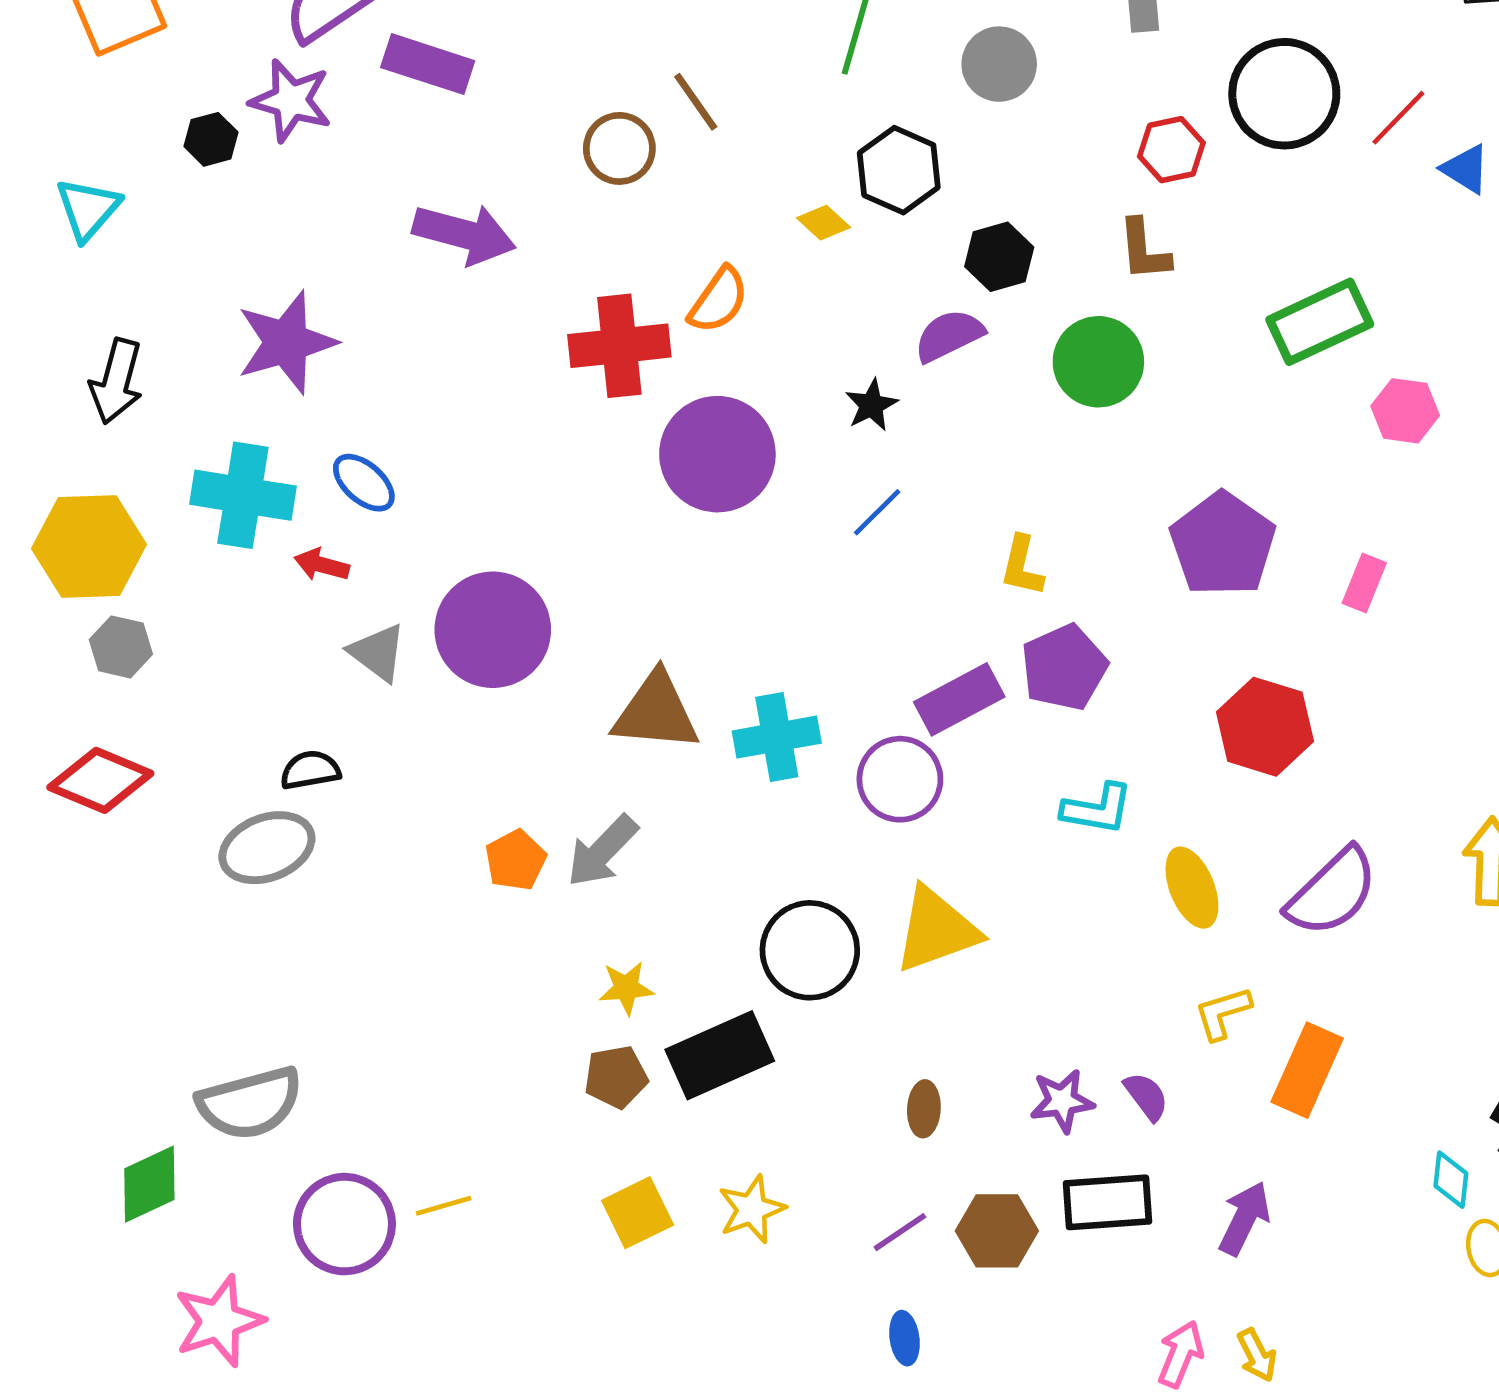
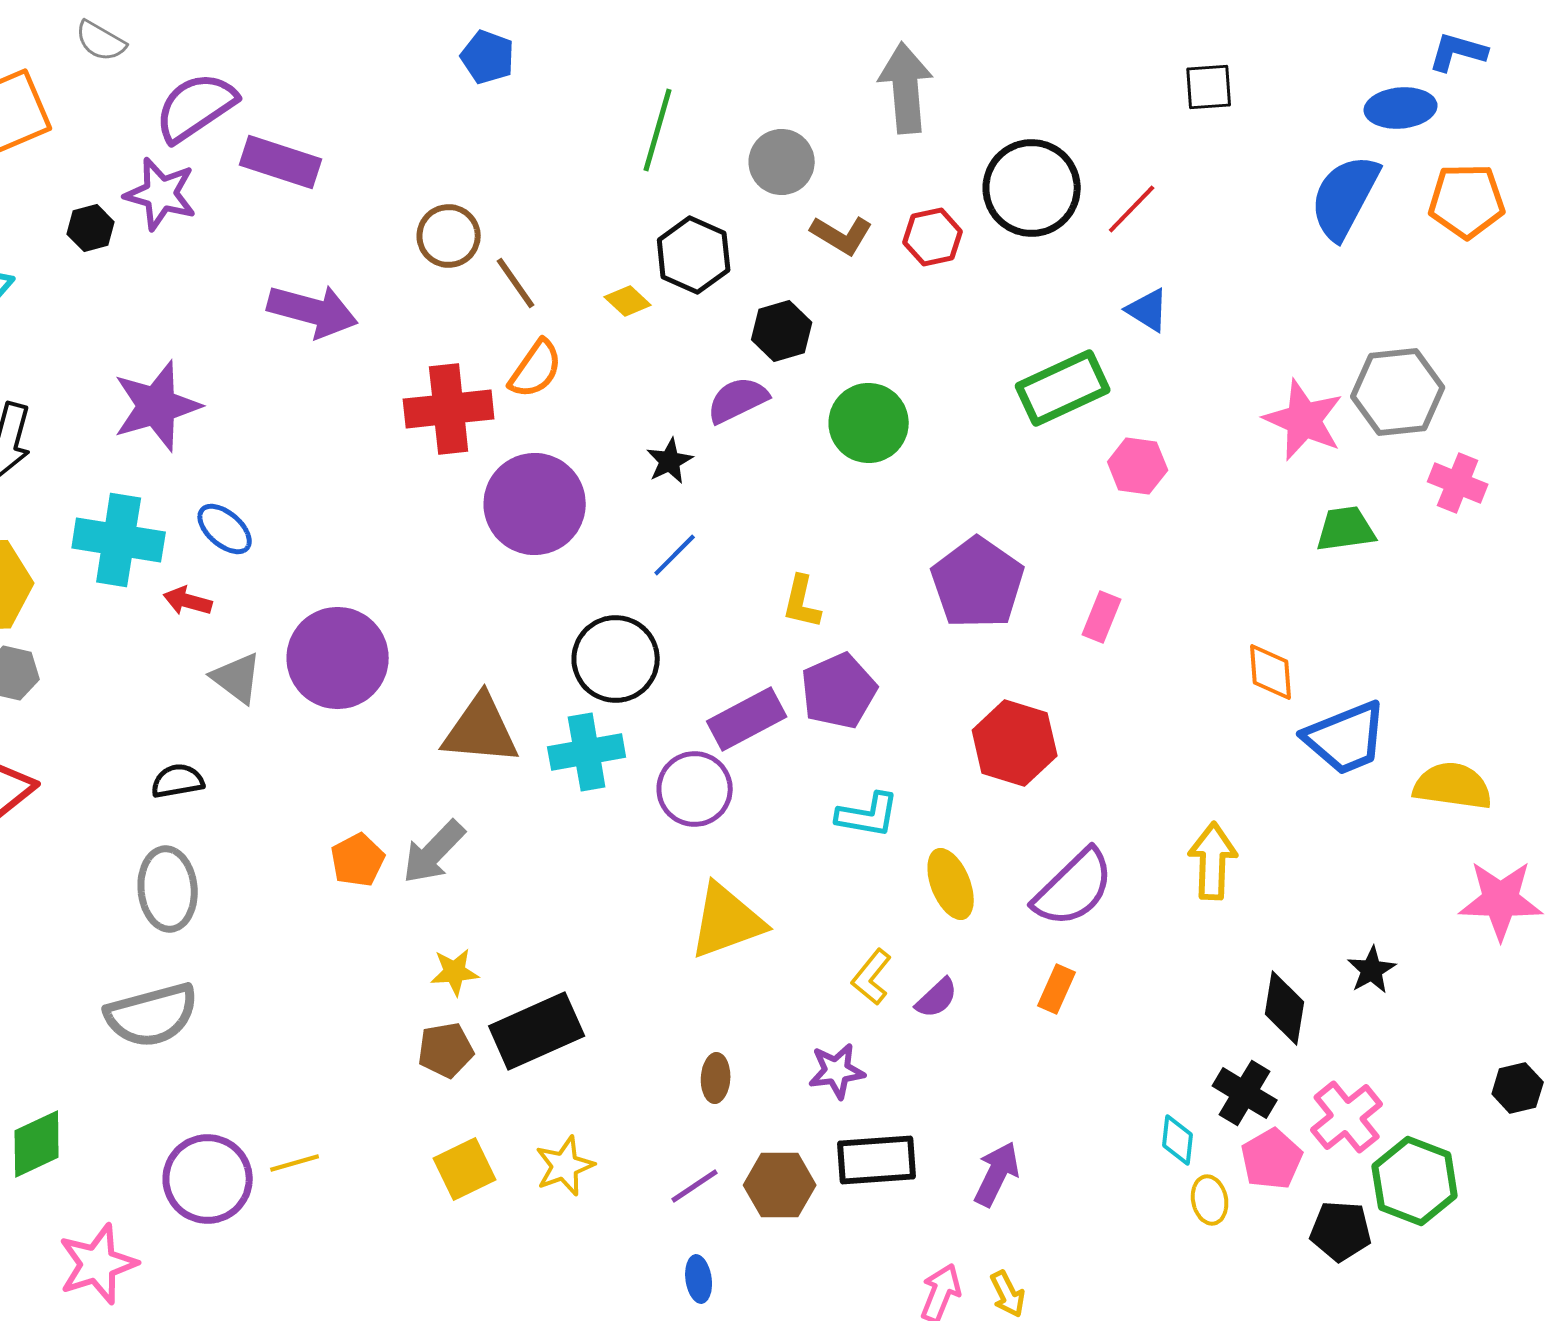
brown line: (696, 102) -> (516, 283), moved
blue triangle: (1466, 169) -> (1148, 310), moved
brown L-shape: (1144, 250) -> (842, 235), moved, turned -54
gray ellipse: (267, 848) -> (168, 889), moved, turned -74
black circle: (810, 950) -> (616, 659), moved
yellow L-shape: (1223, 1013) -> (872, 977), moved, turned -34
orange rectangle: (1307, 1070) -> (1057, 989), moved, size x0.6
purple semicircle: (1146, 1096) -> (937, 998), moved, turned 84
gray semicircle: (250, 1103) -> (152, 1015), moved

